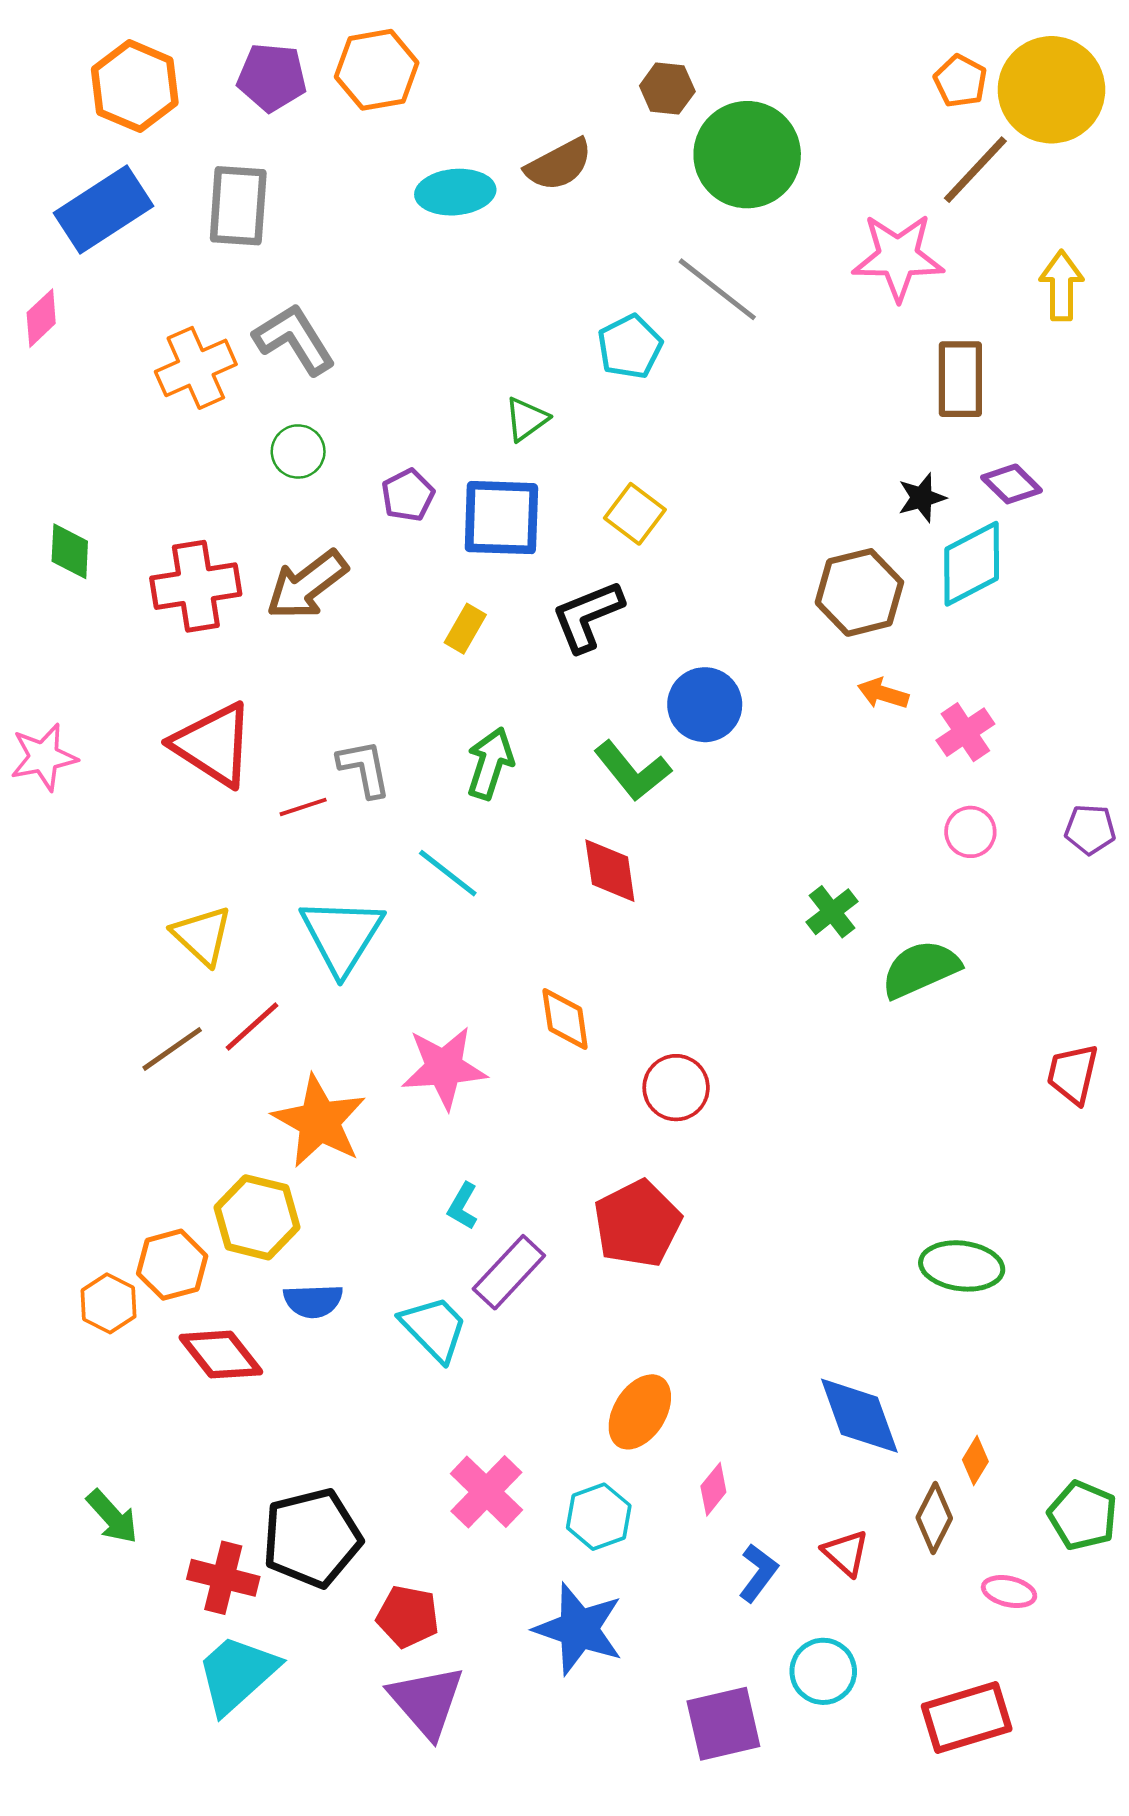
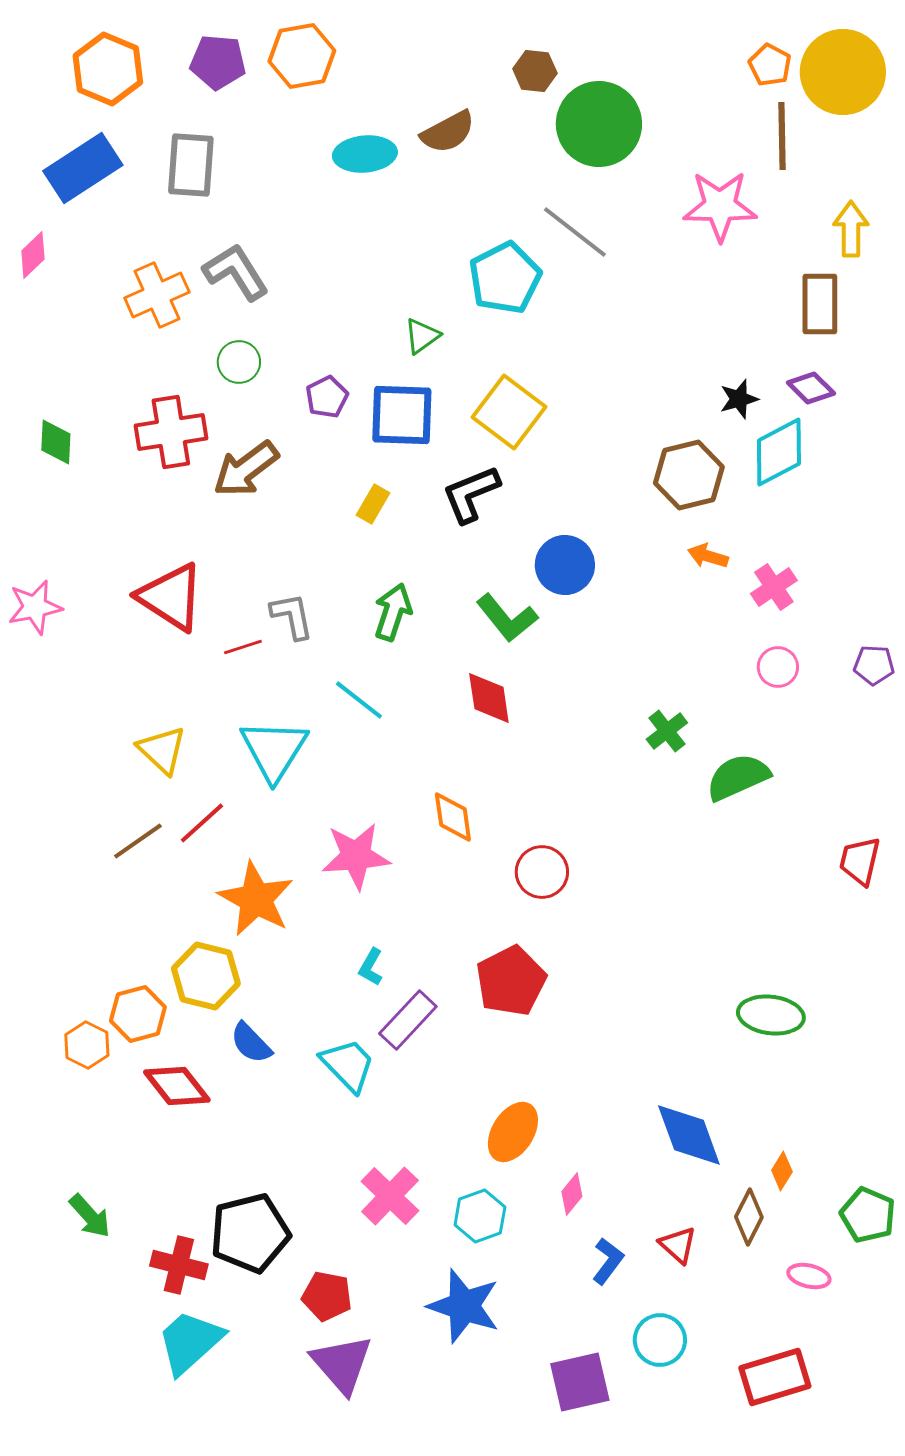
brown line: (975, 170) -> (782, 136), turned -44
cyan pentagon: (630, 347) -> (505, 278), size x1.4
brown rectangle: (960, 379) -> (820, 304), moved
yellow square: (635, 514) -> (509, 412), size x1.5
red cross: (196, 586) -> (171, 432), moved
blue semicircle: (313, 1301) -> (251, 1043), turned 48

